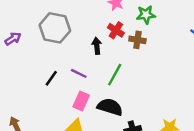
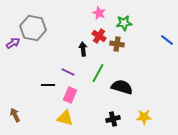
gray hexagon: (55, 28) -> (33, 28), moved
black line: (51, 78) -> (48, 85), moved, turned 56
black semicircle: (110, 107) -> (122, 87), moved

